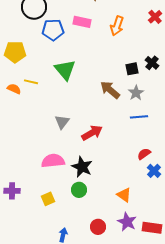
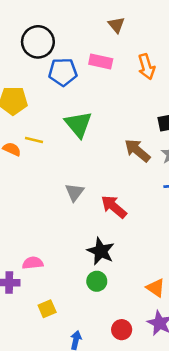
orange arrow: (117, 26) -> (146, 67), turned -36
red arrow: (92, 133) -> (114, 207), turned -110
pink semicircle: (53, 161) -> (33, 263), moved, size x0.7
yellow square: (48, 199) -> (47, 309), moved

